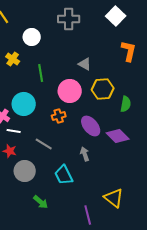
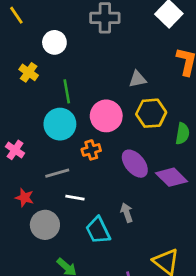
gray triangle: (85, 64) -> (138, 79), moved, turned -40
cyan circle: (24, 104) -> (60, 124), moved
white line: (14, 131) -> (75, 198), moved
gray line: (44, 144) -> (57, 173), moved, turned -48
gray arrow: (85, 154) -> (127, 213), moved

